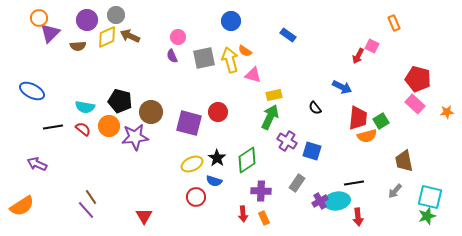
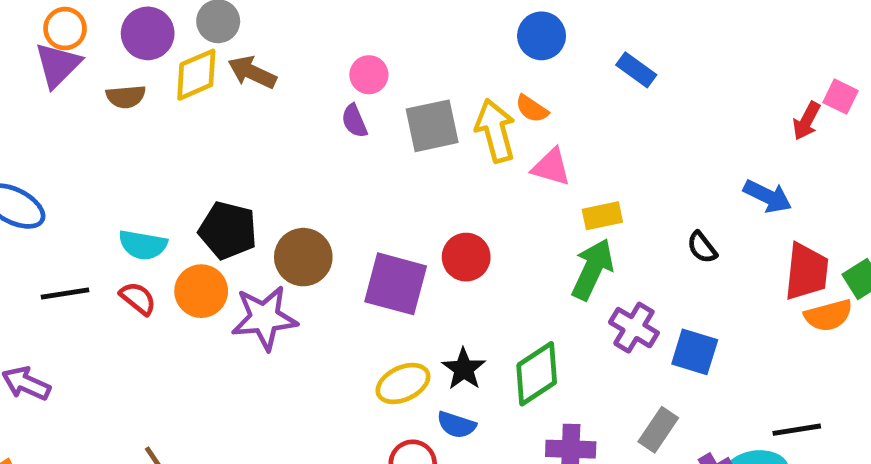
orange circle: (39, 18) -> (65, 29), moved
blue circle: (231, 21) -> (542, 36), moved

